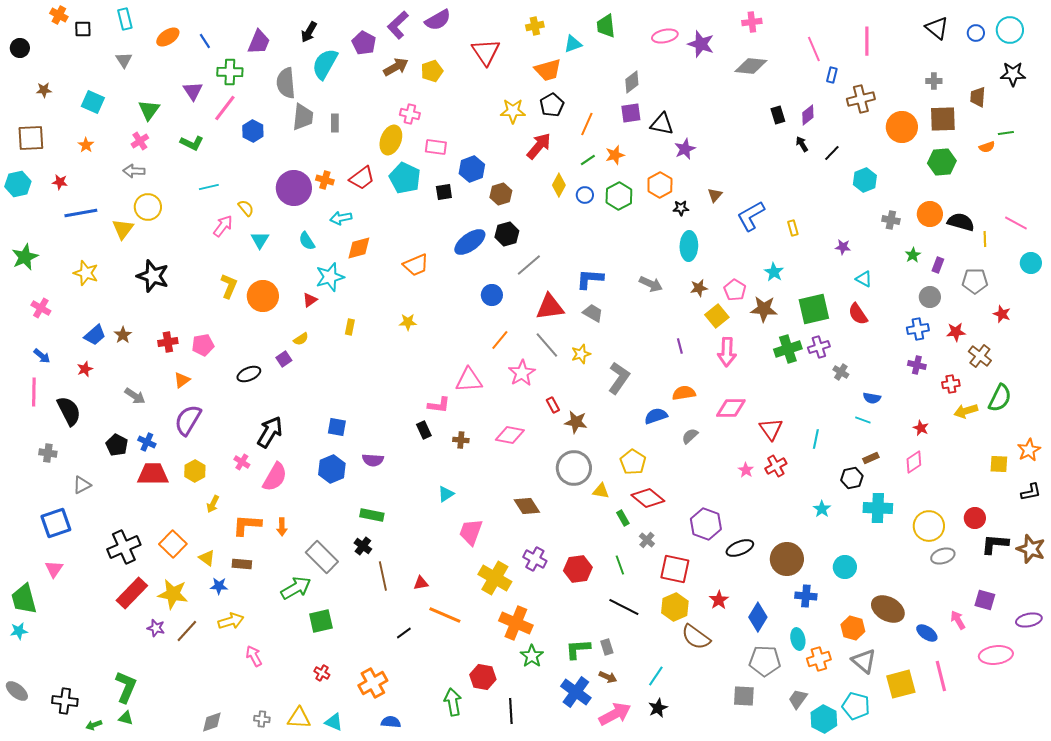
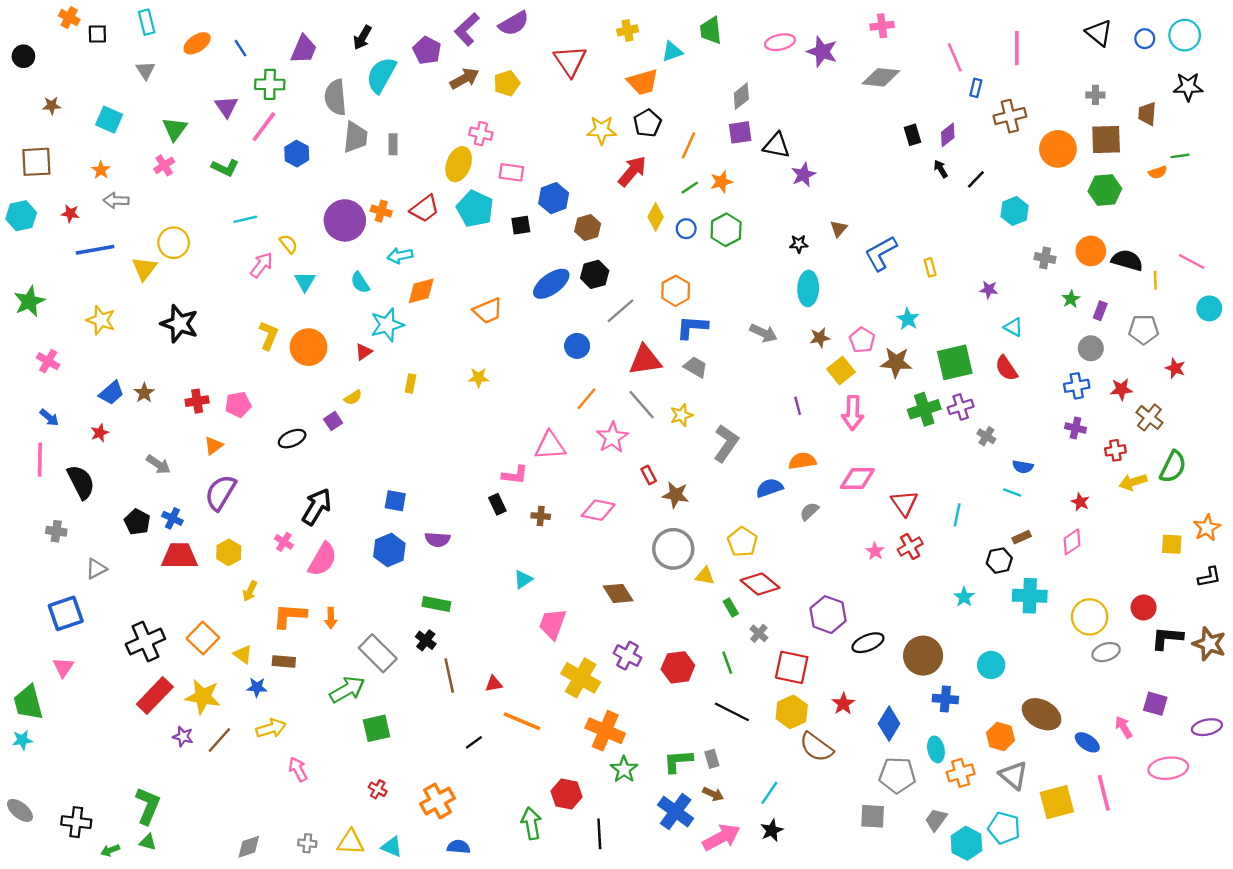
gray arrow: (134, 171) -> (116, 201), moved
orange hexagon: (660, 185) -> (676, 291), moved

